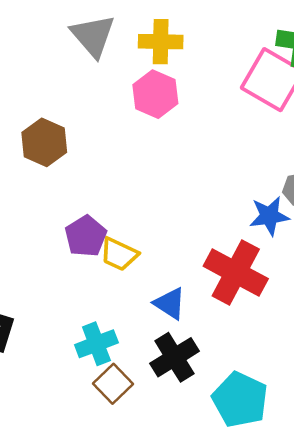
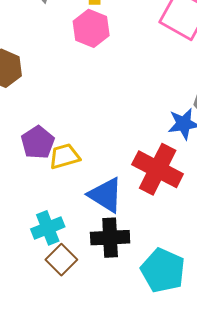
yellow trapezoid: (119, 254) -> (64, 156), turned 140
blue triangle: (170, 304) -> (106, 195), size x1.4
black cross: (174, 357) -> (110, 238), turned 30

